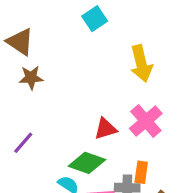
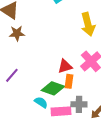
orange rectangle: (141, 172) -> (69, 81), moved

